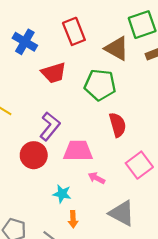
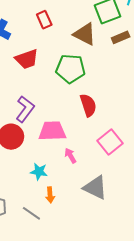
red rectangle: (74, 31) -> (44, 20), size x0.7
pink arrow: (96, 178) -> (70, 156), turned 35

